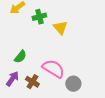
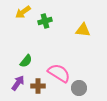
yellow triangle: (60, 28) -> (83, 30), moved, turned -42
brown cross: (32, 82) -> (38, 86), turned -32

